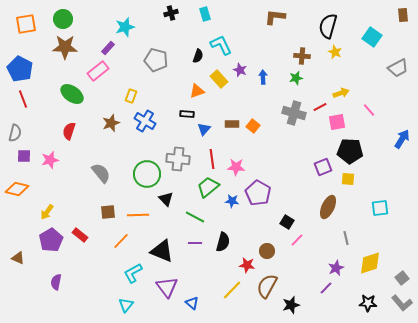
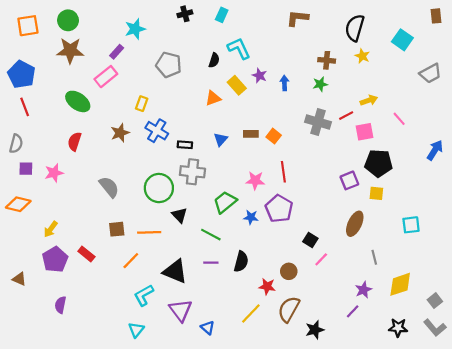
cyan rectangle: (205, 14) -> (222, 15), turned 40
black rectangle: (187, 114) -> (185, 145), moved
red line: (212, 159) -> (283, 172), moved

